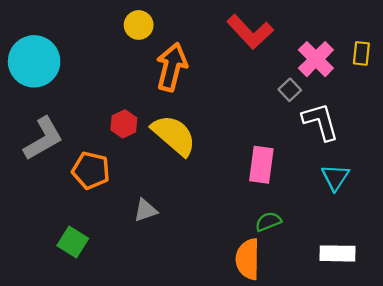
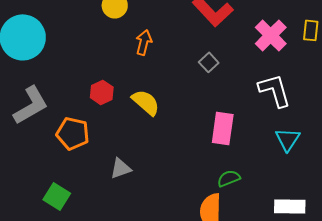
orange arrow: (172, 67) -> (144, 42), size x0.6
gray square: (290, 90) -> (209, 62), moved
yellow semicircle: (174, 135) -> (146, 102), size x0.7

